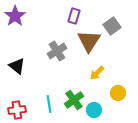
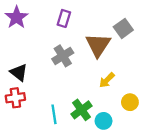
purple rectangle: (74, 16) -> (64, 18), moved
red cross: (17, 110) -> (15, 98), moved

